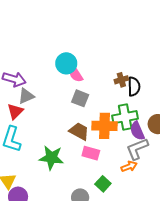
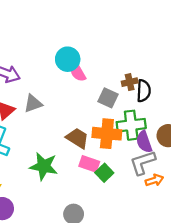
gray triangle: (26, 96) -> (33, 103), moved
gray square: (80, 98) -> (108, 98), moved
orange arrow: (129, 166) -> (154, 180), moved
green square: (103, 184) -> (104, 173), moved

